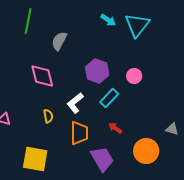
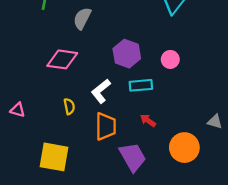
pink diamond: (42, 76) -> (62, 59), turned -68
cyan rectangle: (109, 98) -> (141, 85), turned 42

